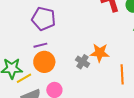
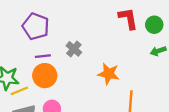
purple pentagon: (44, 19) -> (36, 26), moved
gray cross: (83, 62) -> (74, 49), moved

